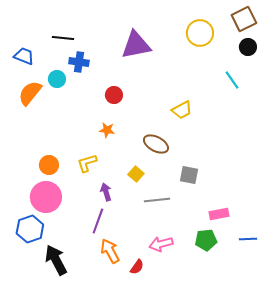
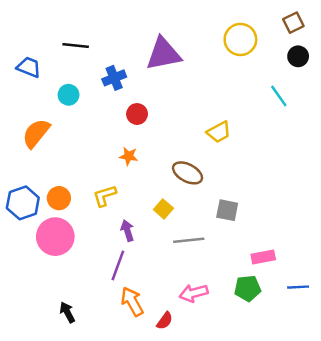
brown square: (244, 19) -> (293, 23), size x0.7
blue cross: (79, 62) -> (114, 78), moved, turned -30
orange semicircle: (30, 93) -> (36, 133), moved
blue hexagon: (30, 229) -> (23, 203), moved
black arrow: (56, 260) -> (67, 312), size x0.6

